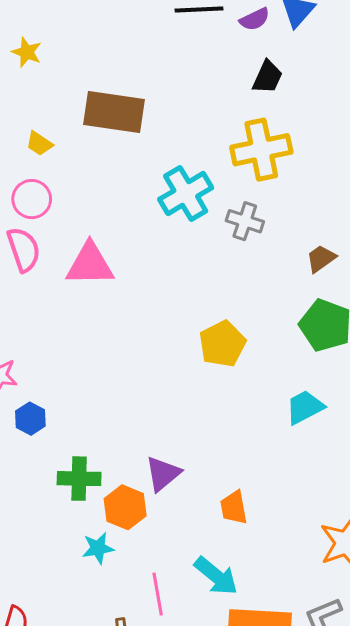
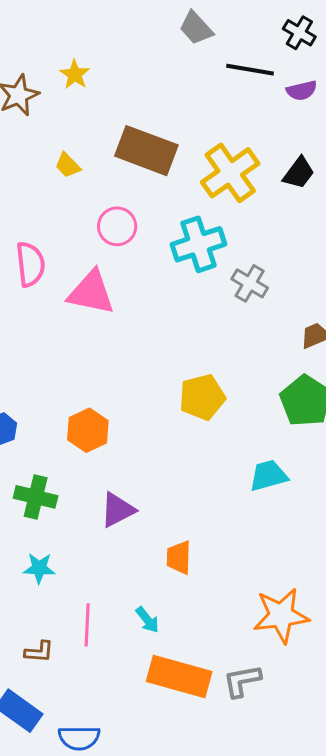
black trapezoid: (267, 77) -> (299, 173), moved
yellow cross: (261, 150) -> (230, 173), moved, turned -36
pink circle: (32, 199) -> (117, 226), moved
orange hexagon: (125, 507) -> (88, 430), moved
cyan arrow: (216, 576) -> (147, 620), size x0.6

